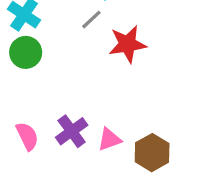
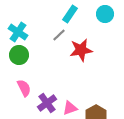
pink semicircle: (27, 136) -> (24, 88), moved

